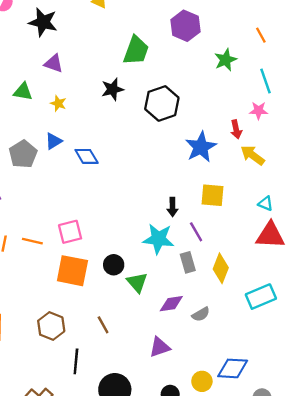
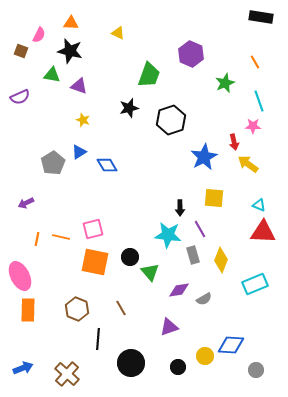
green triangle: (23, 92) -> (52, 75), moved

